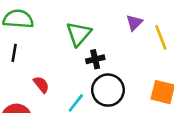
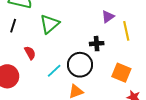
green triangle: (79, 34) -> (50, 24), moved
black cross: (95, 59) -> (97, 44), moved

